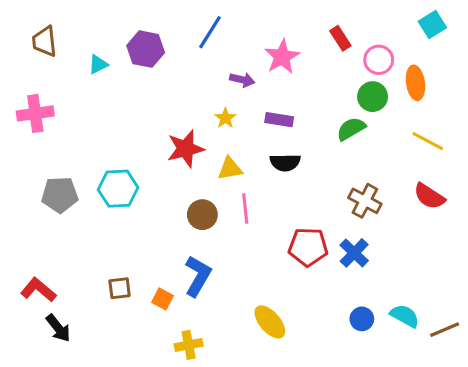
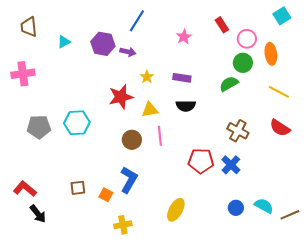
purple hexagon: (146, 49) -> (103, 44), moved
pink star: (282, 57) -> (184, 37), size x0.7
purple arrow: (242, 80) -> (128, 52), moved
yellow ellipse: (270, 322) -> (176, 210), turned 70

